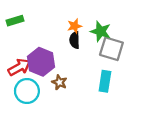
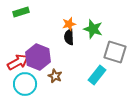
green rectangle: (15, 21) -> (21, 12), moved
gray square: (111, 49) -> (115, 52), moved
cyan rectangle: (105, 81) -> (97, 75), turned 30

